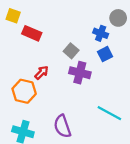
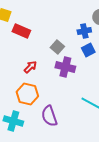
blue cross: (101, 33) -> (84, 31), turned -32
orange hexagon: (24, 91) -> (27, 94), moved

